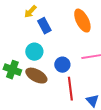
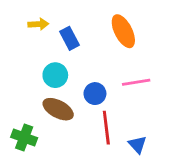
yellow arrow: (30, 12) -> (38, 24), moved, turned -136
green cross: (12, 70) -> (24, 138), moved

